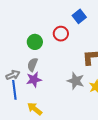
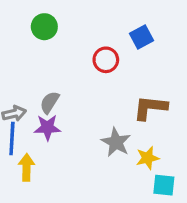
green circle: (35, 42) -> (44, 27), moved
yellow arrow: (35, 109) -> (27, 167), moved, turned 42

